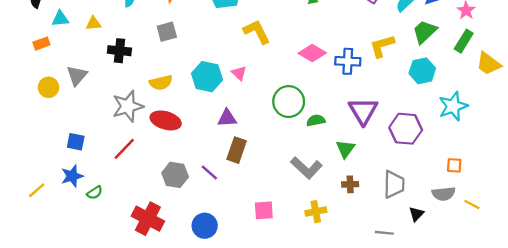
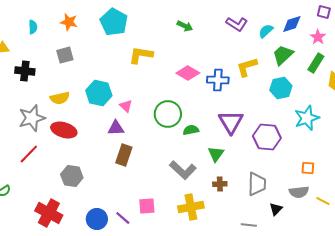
yellow L-shape: (257, 32) -> (141, 55), turned -55
pink triangle: (239, 73) -> (126, 106), moved
purple line: (209, 172) -> (123, 218), moved
yellow cross: (316, 212) -> (191, 207), size x1.4

